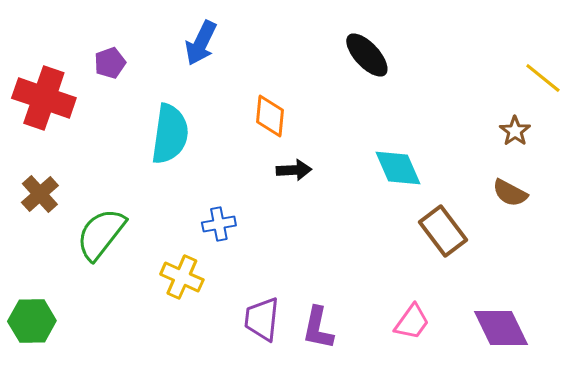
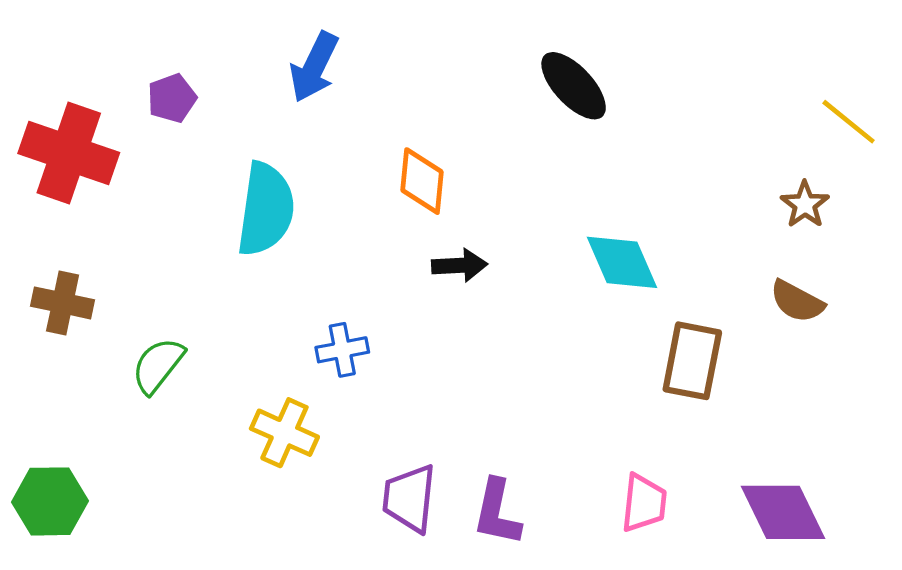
brown cross: (40, 194) -> (63, 303), turned -36
brown rectangle: (443, 231) -> (692, 361), turned 48
green semicircle: (101, 234) -> (158, 365), size x0.7
pink trapezoid: (412, 322) -> (644, 503), turned -30

